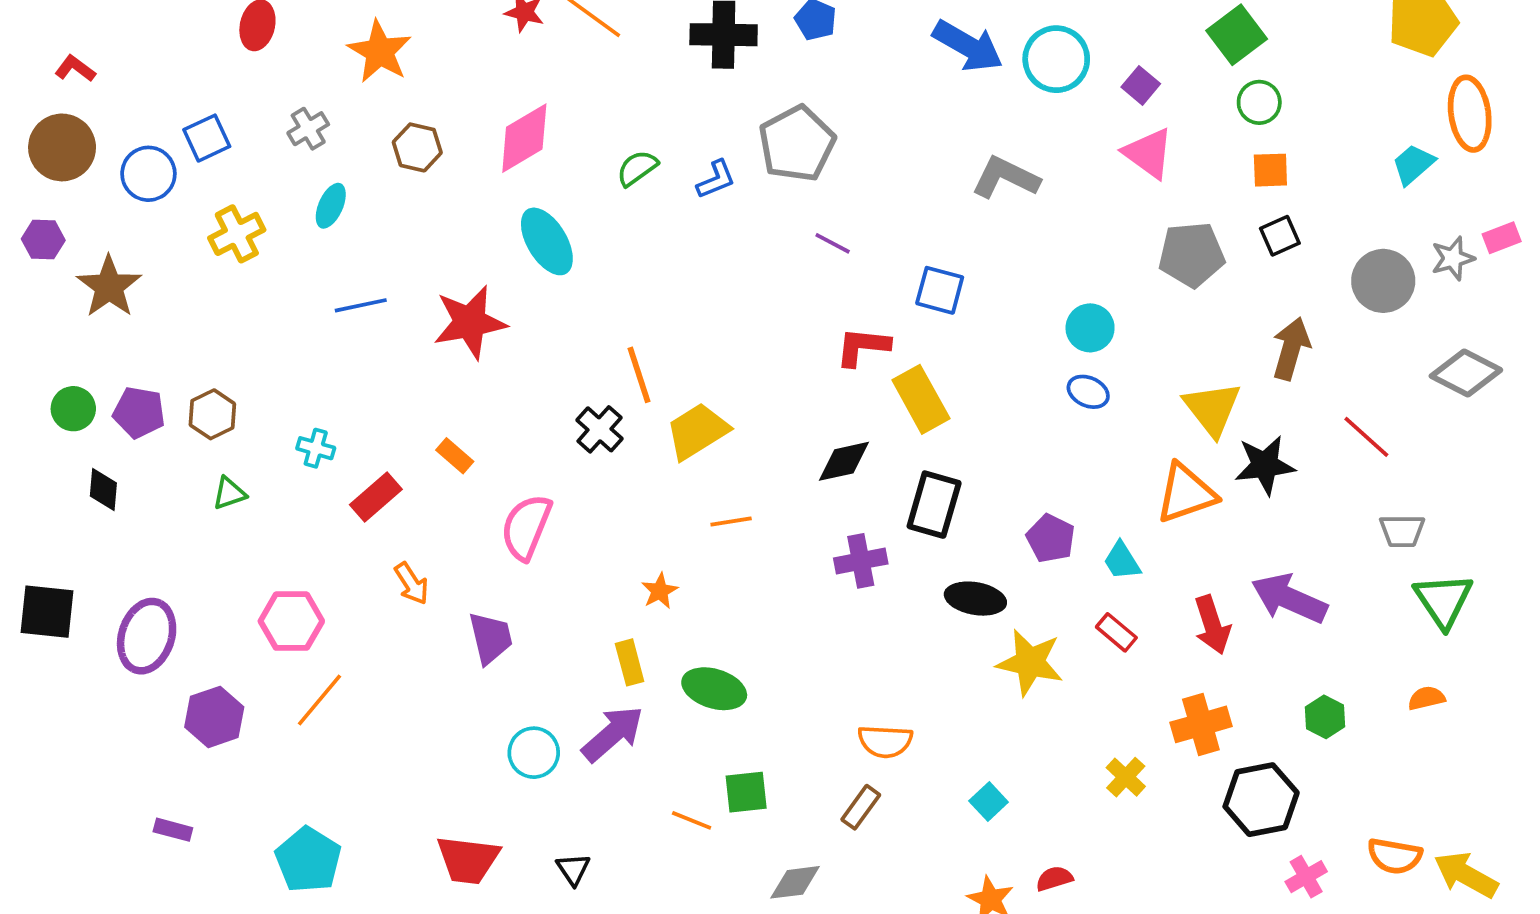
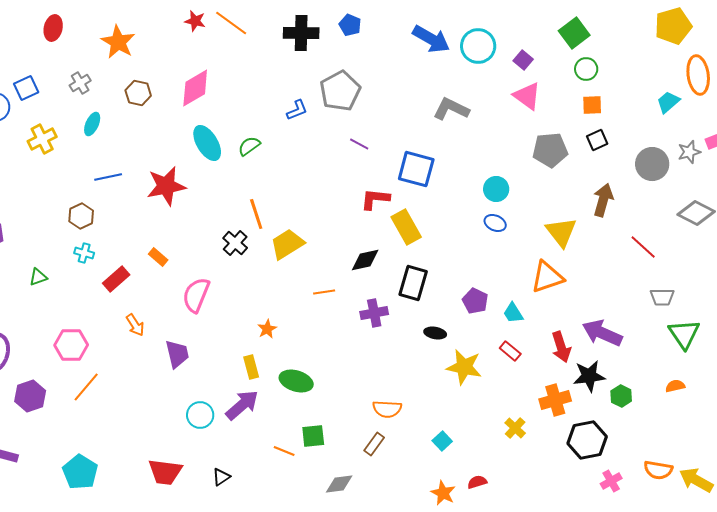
green semicircle: (637, 168) -> (249, 146), moved
blue square: (940, 290) -> (416, 169), size x1.4
brown hexagon: (212, 414) -> (81, 216), moved
black star: (1265, 465) -> (589, 376), moved
orange line: (731, 521) -> (324, 292), moved
black ellipse: (975, 599) -> (435, 333), size x0.7
black triangle: (573, 869) -> (221, 477), turned 30

